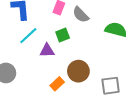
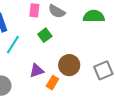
purple triangle: (47, 51) -> (37, 71), moved

